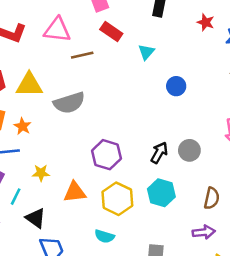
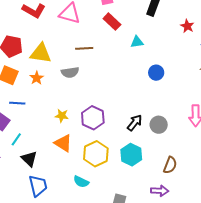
cyan triangle: (146, 52) -> (137, 42), turned 32
brown line: (82, 55) -> (84, 48), moved
gray semicircle: (69, 103) -> (70, 72), size x0.7
orange star: (23, 126) -> (37, 78), moved
yellow star: (41, 173) -> (62, 116), moved
orange triangle: (75, 192) -> (63, 143), turned 30

